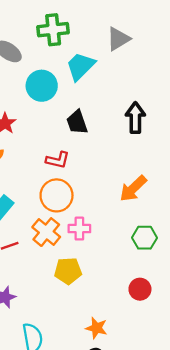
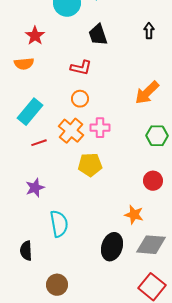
black arrow: (135, 118) -> (149, 31), size x0.6
orange circle: (57, 195) -> (80, 99), size x0.6
orange star: (97, 328) -> (134, 215), moved

